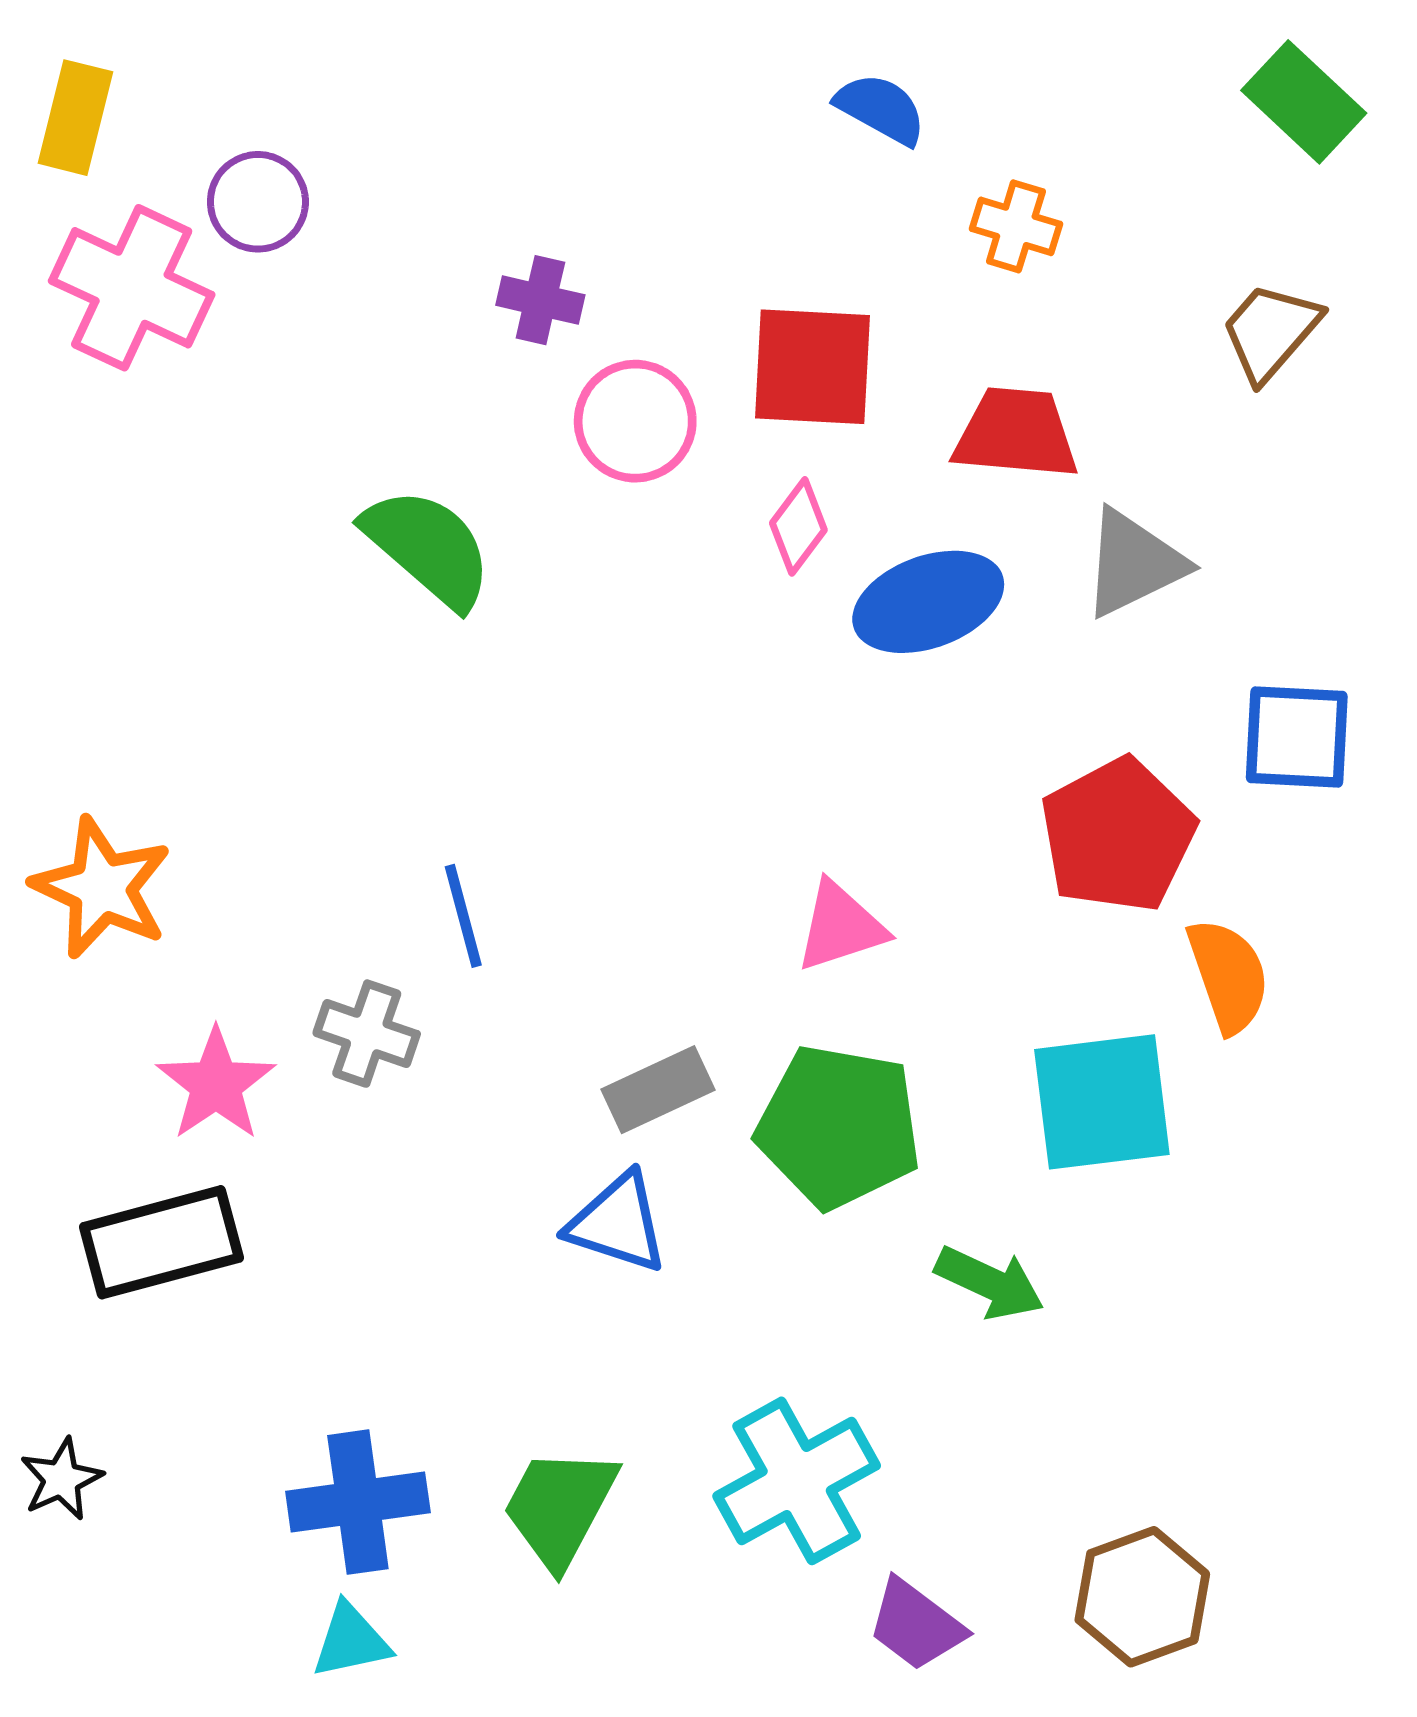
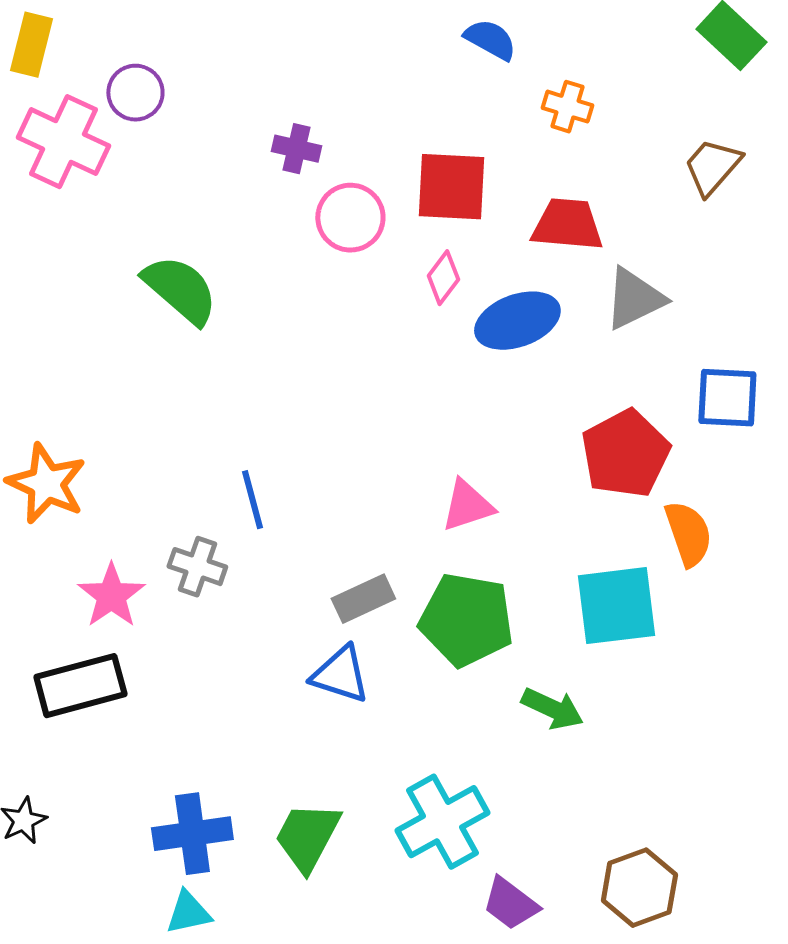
green semicircle: (428, 547) -> (180, 290), moved

